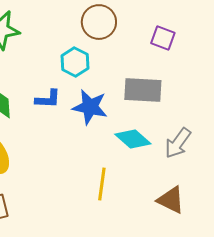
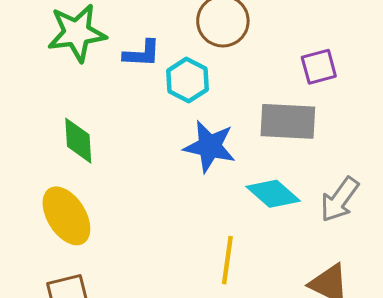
purple square: (163, 38) -> (319, 67), moved, turned -35
blue L-shape: (48, 99) -> (142, 53), moved

